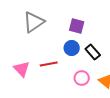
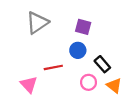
black rectangle: (93, 52) -> (102, 64), moved
pink triangle: (22, 69) -> (29, 84), moved

